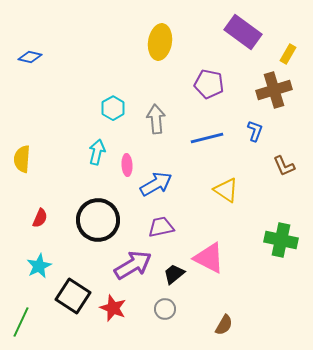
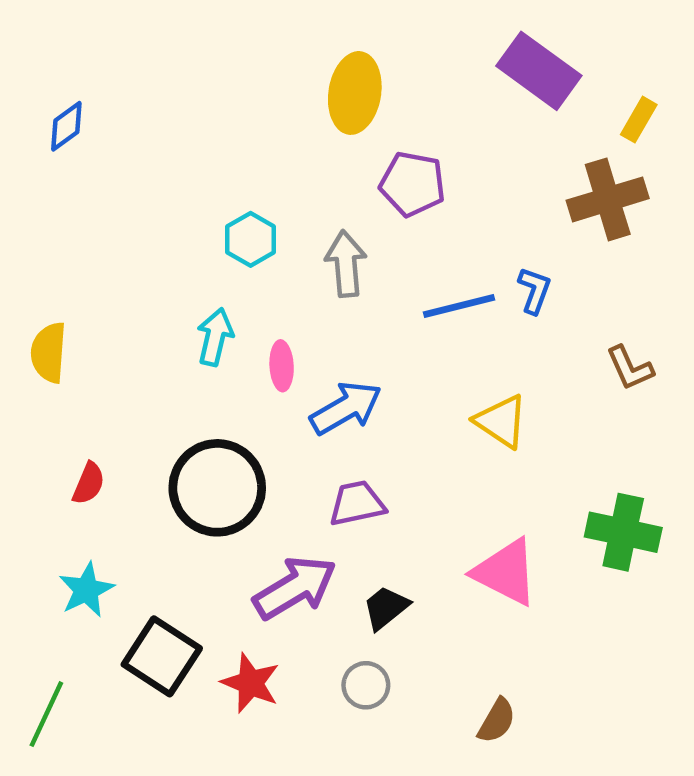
blue diamond: (30, 57) -> (66, 126), turned -50
purple pentagon: (209, 84) -> (412, 184), moved
blue L-shape: (255, 131) -> (534, 290), moved
pink triangle: (209, 258) -> (506, 572), moved

